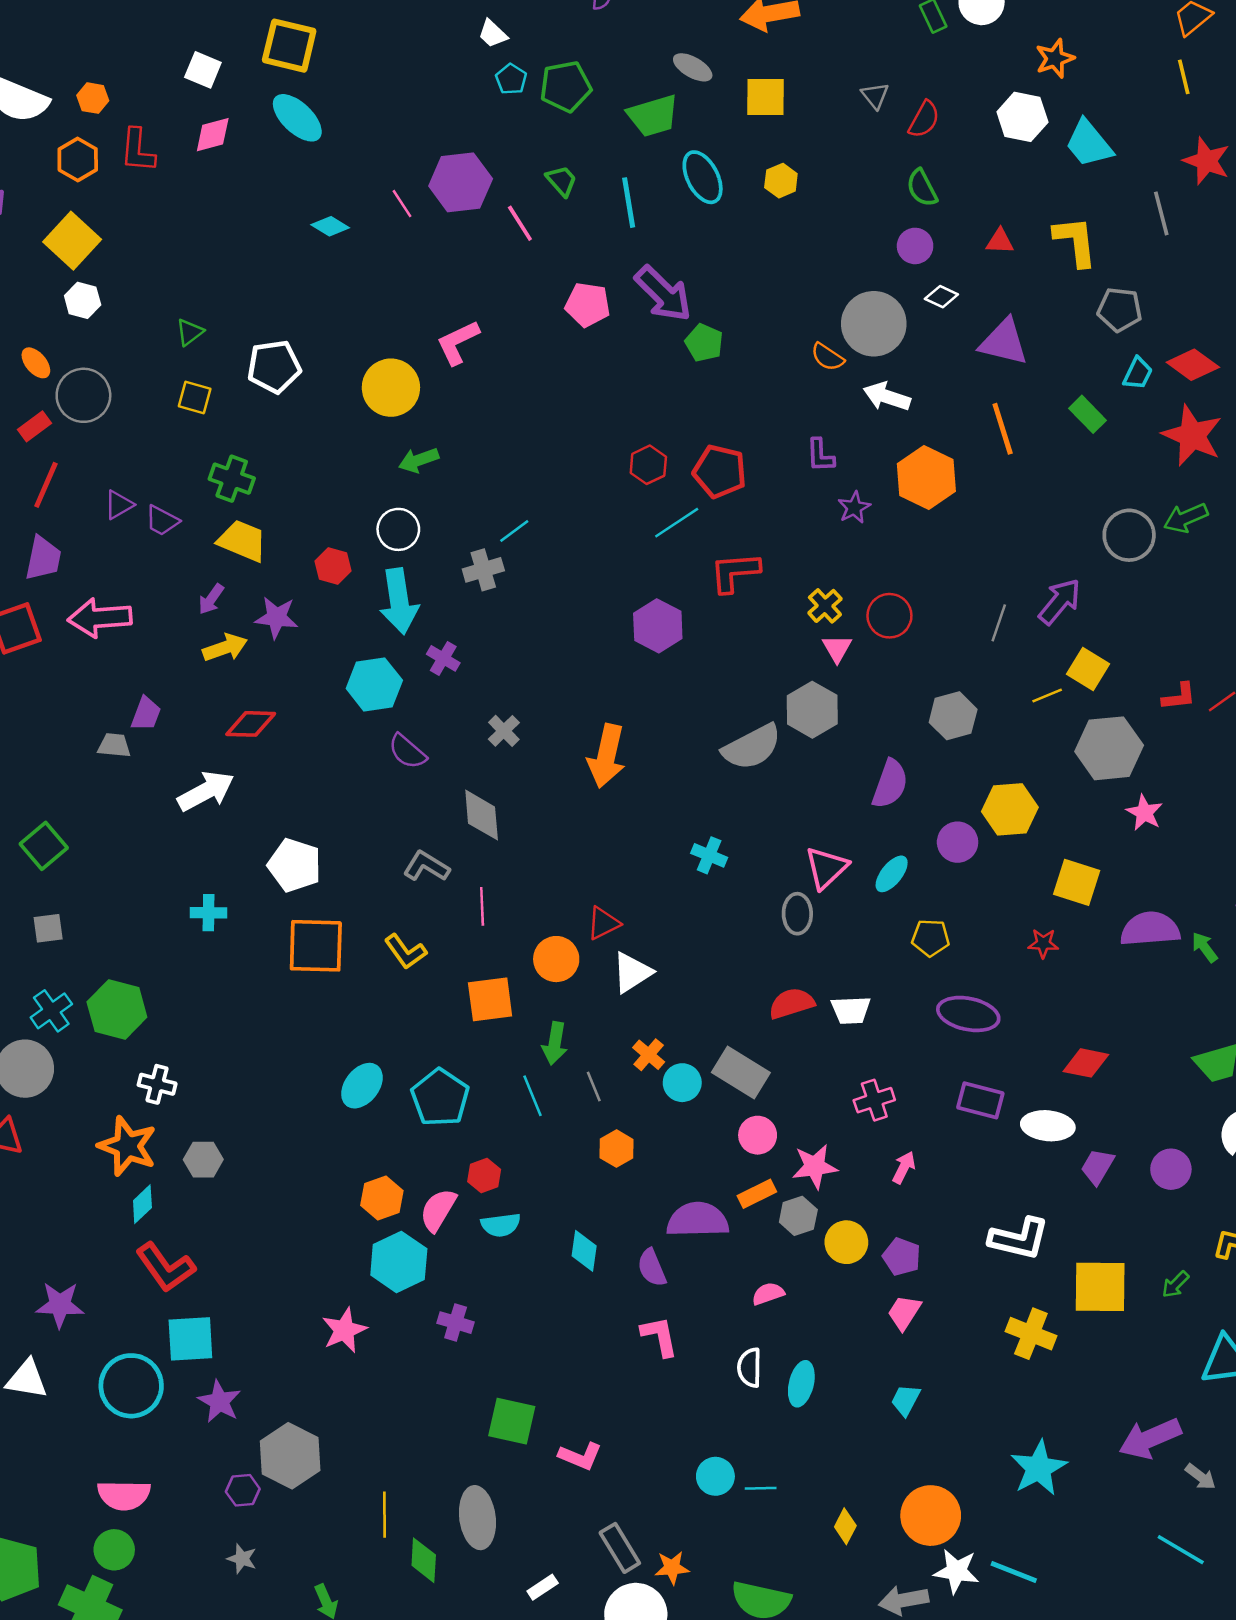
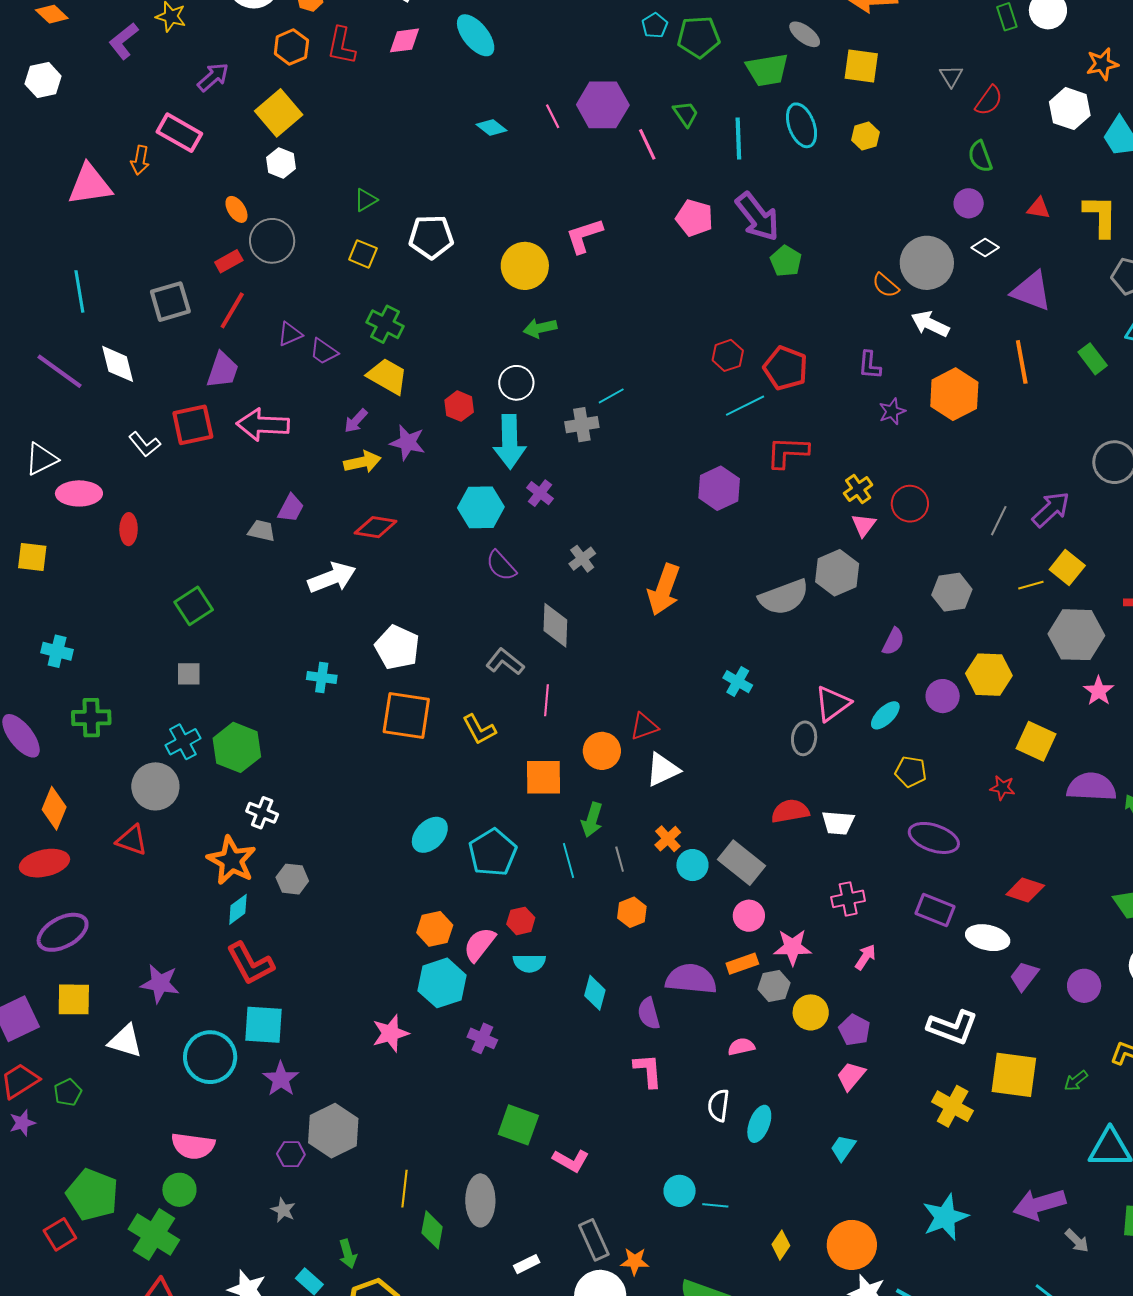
purple semicircle: (890, 784) -> (893, 641), size x0.7

